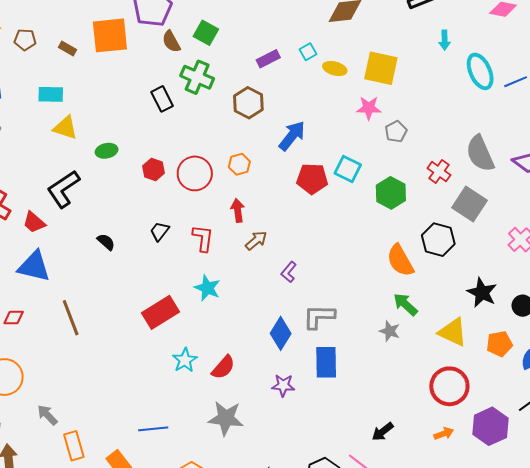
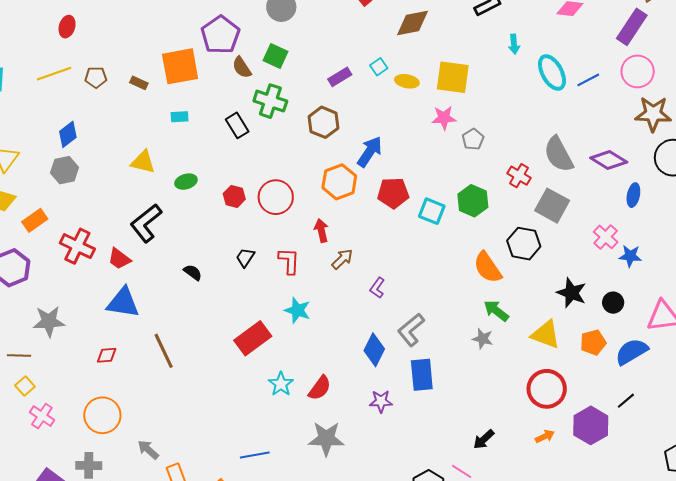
cyan rectangle: (51, 94) -> (180, 117), moved, size x0.7
orange hexagon: (239, 164) -> (339, 182), moved, size x1.6
cyan square: (348, 169) -> (432, 211), moved
gray L-shape: (319, 317) -> (411, 330), turned -36

